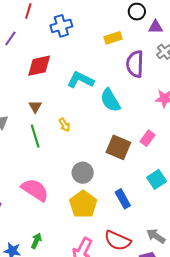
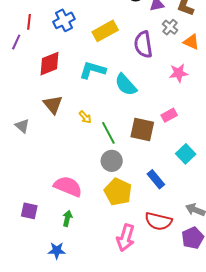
red line: (28, 11) -> (29, 22), moved
yellow rectangle: (113, 38) -> (105, 31), moved, size x1.4
brown triangle: (35, 107) -> (53, 105), size x1.5
green line: (35, 136) -> (108, 133), moved
pink rectangle: (147, 138) -> (169, 115), turned 35
green arrow: (36, 241) -> (67, 218), moved

